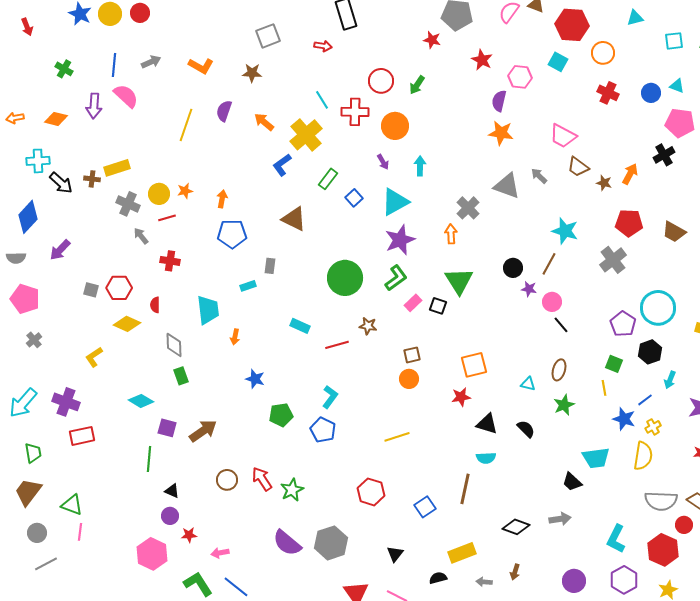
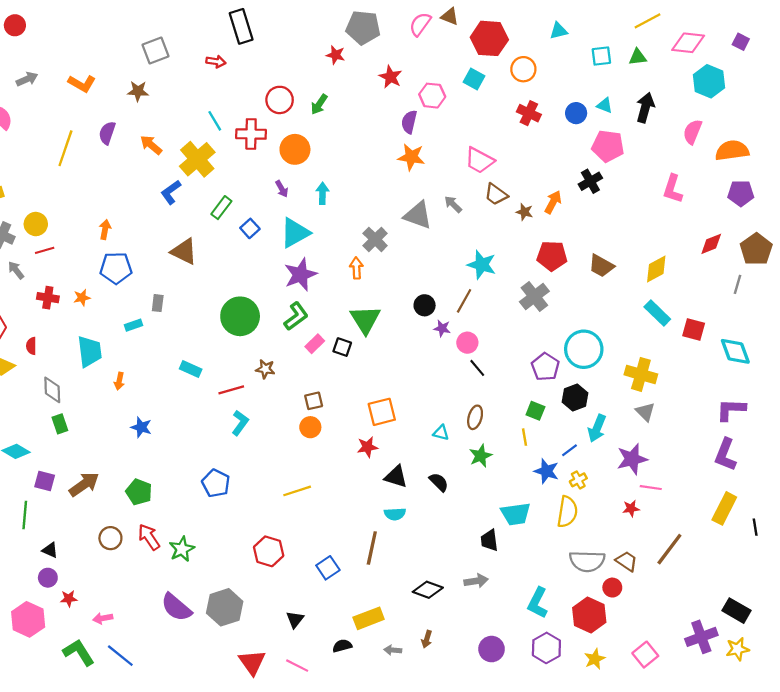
orange star: (185, 191) -> (82, 298), moved
cyan arrow: (670, 380) -> (597, 428), size x1.4
cyan L-shape: (330, 397) -> (240, 423), moved
green pentagon: (281, 415) -> (139, 492), moved, turned 30
black trapezoid: (572, 482) -> (489, 540), turned 40

